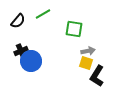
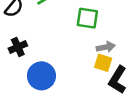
blue circle: (31, 61) -> (41, 76), moved

